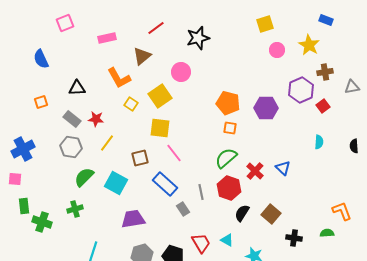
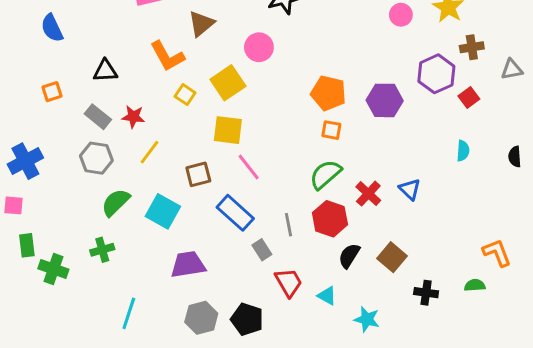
red trapezoid: (201, 243) -> (289, 282), moved

